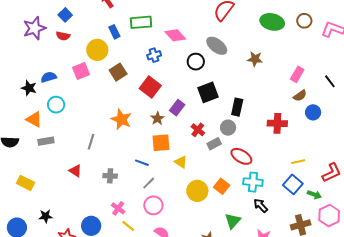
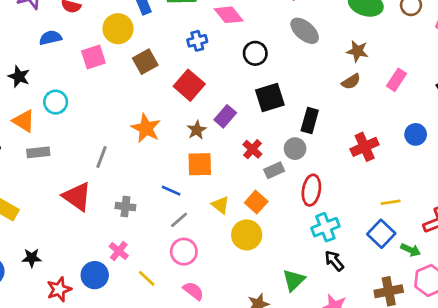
gray ellipse: (217, 46) -> (305, 31), moved
brown star: (255, 59) -> (357, 51), moved
blue semicircle: (49, 77) -> (50, 38), moved
brown semicircle: (300, 96) -> (351, 82), moved
red cross: (277, 123) -> (365, 147), turned -30
red ellipse: (241, 156) -> (311, 190), turned 65
yellow triangle: (181, 162) -> (220, 205), moved
red triangle: (75, 171) -> (77, 197), size x1.6
cyan cross: (253, 182) -> (325, 227), turned -30
orange square: (222, 186) -> (256, 202), moved
pink cross: (118, 208) -> (119, 251), moved

